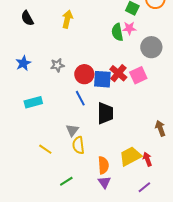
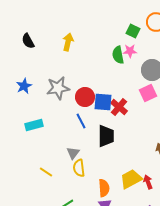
gray star: (57, 65) -> (58, 88), size x1.6
red cross: (118, 73) -> (119, 107), moved
pink square: (138, 75) -> (148, 93), moved

